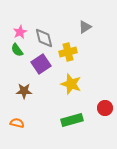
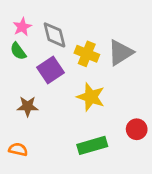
gray triangle: (85, 27) -> (121, 52), moved, size x1.5
yellow cross: (68, 52) -> (87, 54), turned 36

